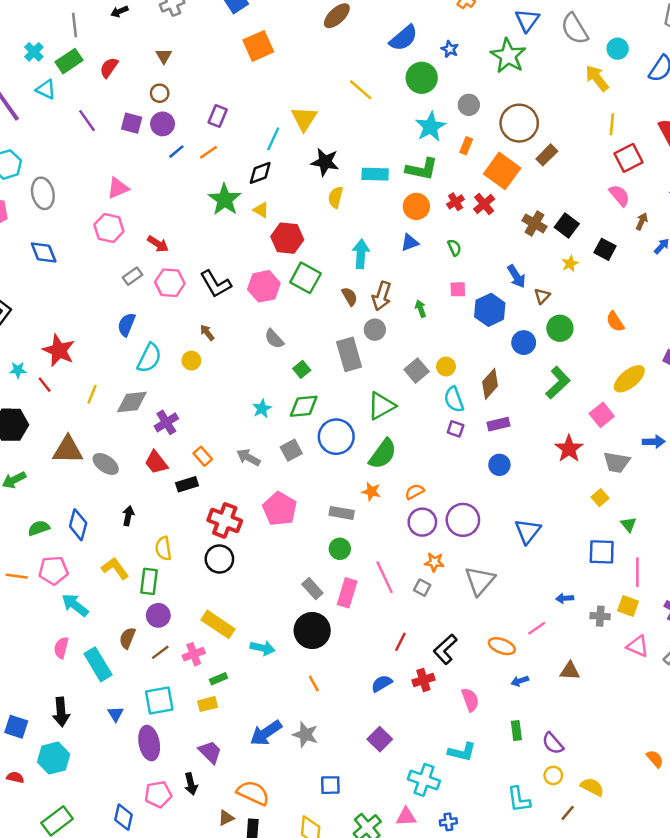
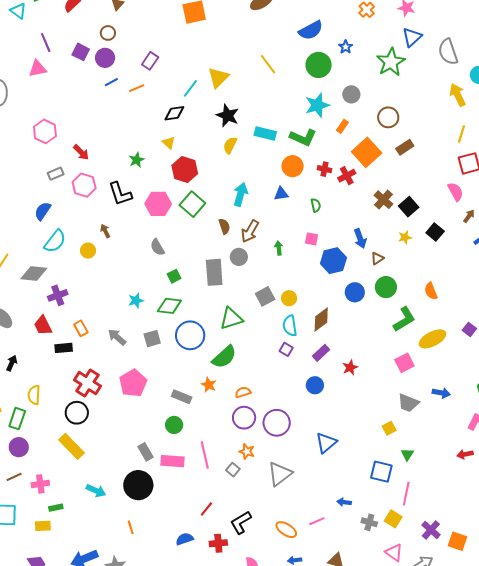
brown circle: (519, 123) -> (388, 117), size x0.7
pink triangle: (118, 188) -> (38, 69), moved
green star: (225, 200) -> (137, 160), moved, size x0.6
red cross: (456, 202) -> (324, 169), turned 32
green L-shape: (558, 383) -> (404, 319), moved
purple rectangle: (498, 424) -> (321, 353), turned -42
red star: (569, 449) -> (350, 367), moved, size x0.7
pink rectangle: (347, 593) -> (172, 461), turned 65
yellow rectangle: (218, 624) -> (72, 446), moved

